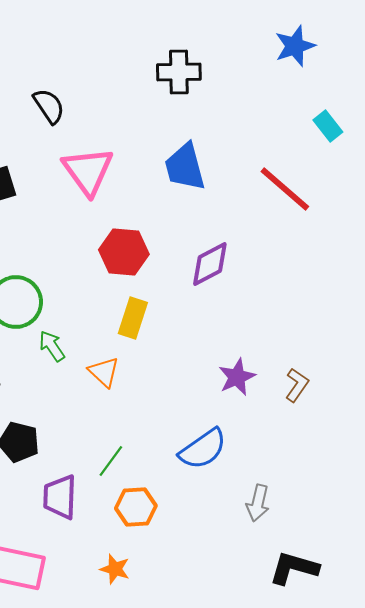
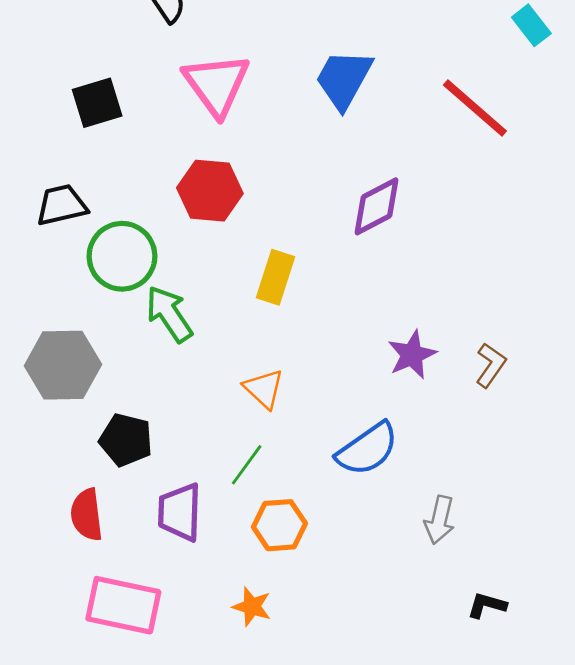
blue trapezoid: (185, 167) -> (344, 79), turned 44
red hexagon: (124, 252) -> (210, 191), moved
green arrow: (52, 346) -> (169, 314), size x1.4
orange triangle: (104, 372) -> (264, 389), moved
black L-shape: (294, 568) -> (487, 605), size x0.6

